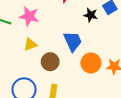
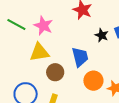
yellow triangle: (30, 44) -> (39, 52), size x1.5

